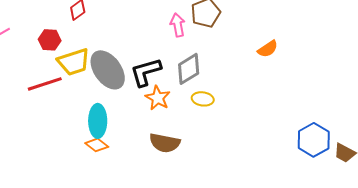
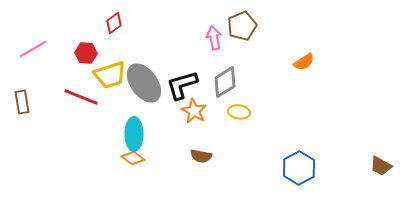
red line: (45, 84) -> (81, 97), turned 40
blue hexagon: (314, 140) -> (299, 168), moved
brown semicircle: (165, 143) -> (201, 156), size x0.7

